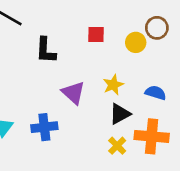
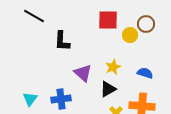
red square: (96, 34) -> (108, 20), moved, size x1.5
black triangle: (120, 114) -> (108, 89), moved

